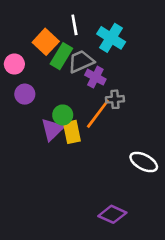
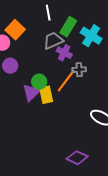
cyan cross: (111, 38) -> (91, 36), moved
orange square: (46, 42) -> (15, 30), moved
green rectangle: (61, 56) -> (68, 27), moved

